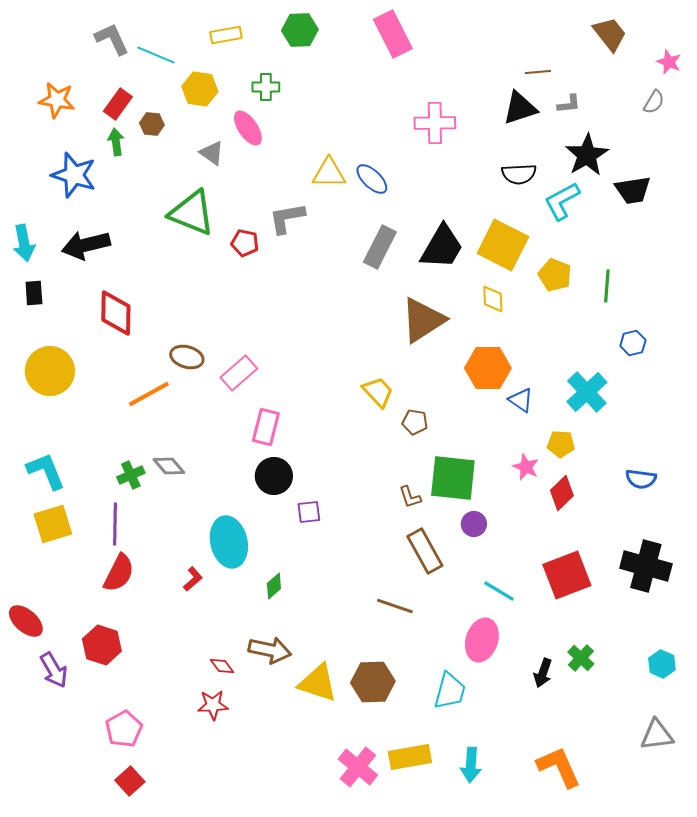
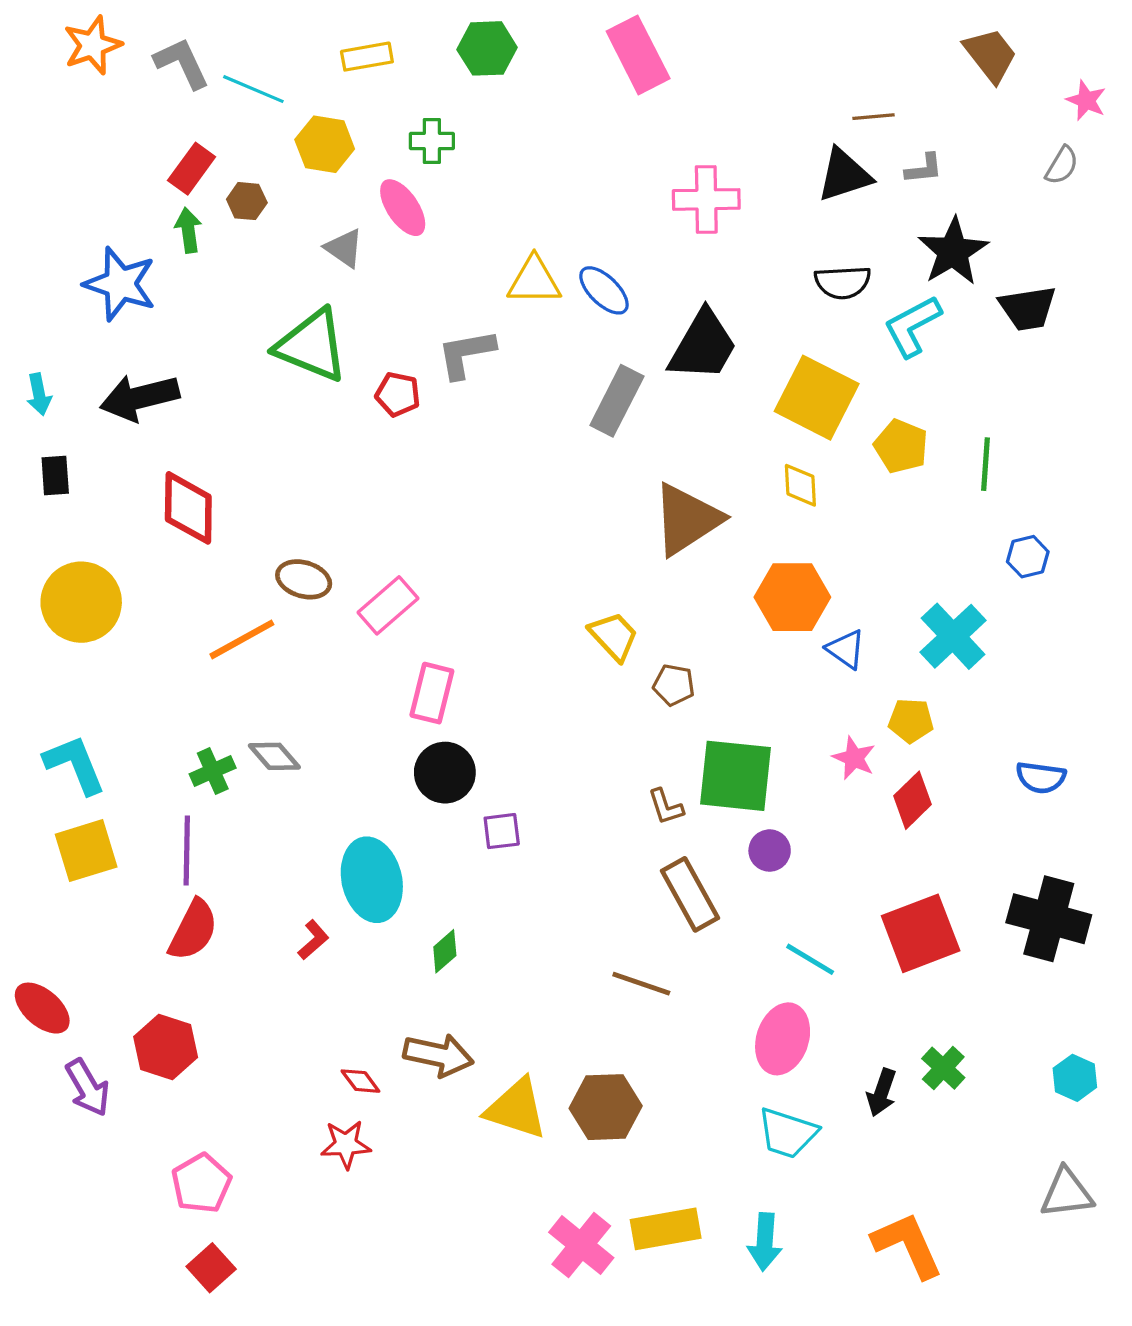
orange star: (57, 100) -> (93, 45), moved, turned -30
cyan arrow: (24, 243) -> (39, 394), size x0.7
black trapezoid: (442, 247) -> (703, 346), moved
cyan trapezoid: (450, 691) -> (787, 1133), moved, turned 93

